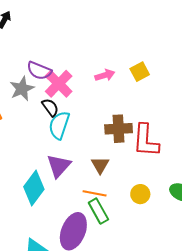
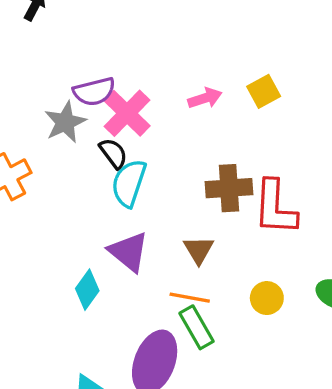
purple semicircle: (39, 71) -> (94, 92), turned -35
purple triangle: (59, 166) -> (129, 252), turned -32
cyan diamond: (34, 188) -> (87, 290), size x0.7

